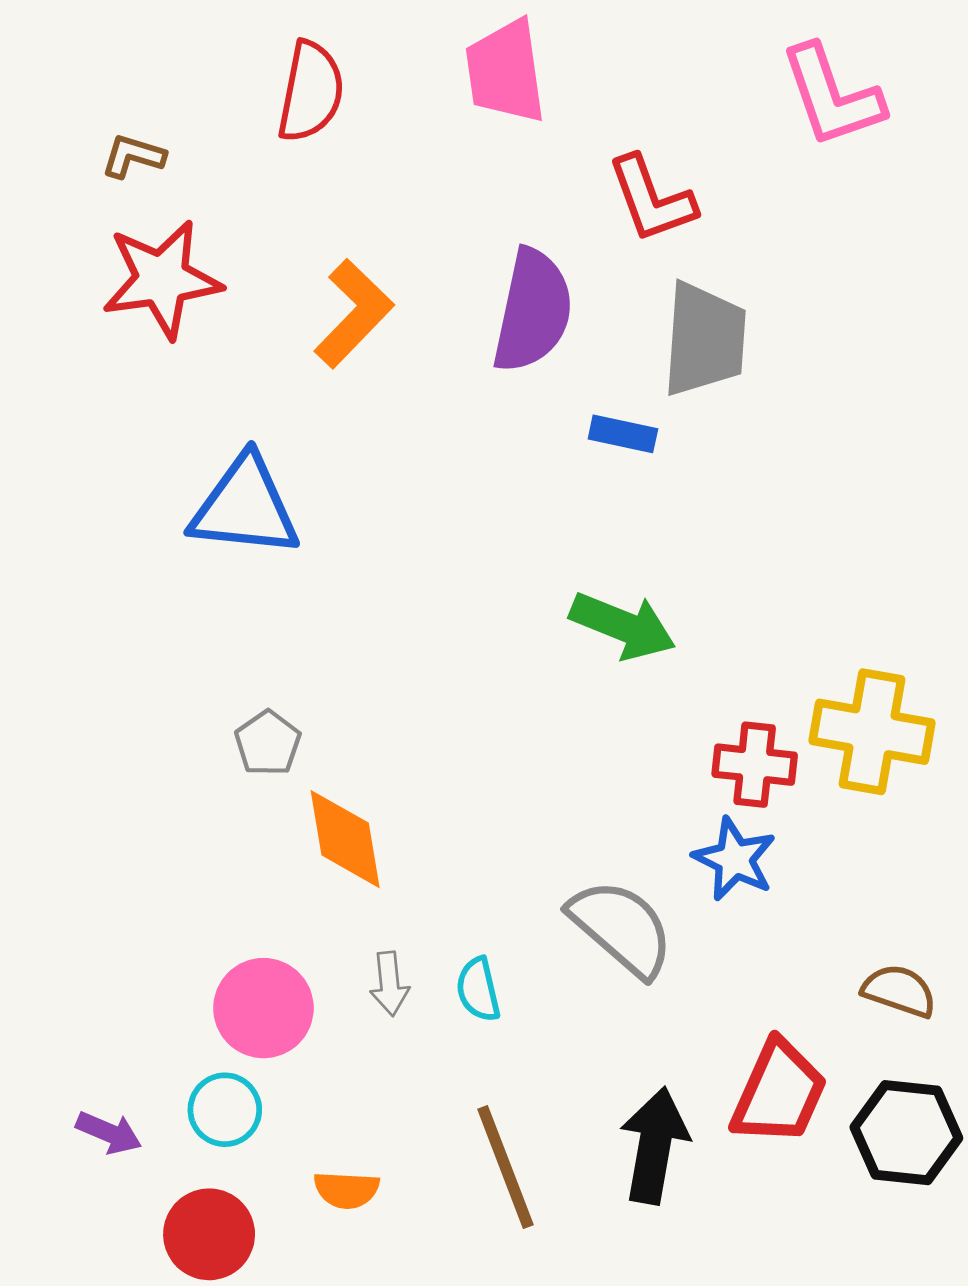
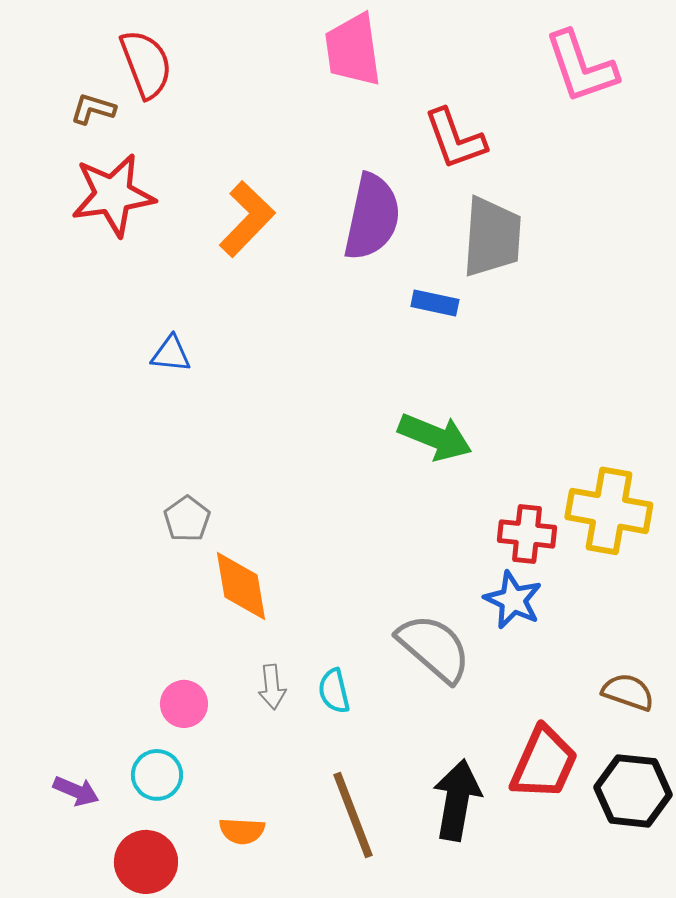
red semicircle: (311, 92) -> (146, 64), moved, turned -32
blue triangle: (245, 507) -> (171, 354), size x0.5
pink circle: (263, 1008) -> (184, 704), size x0.7

